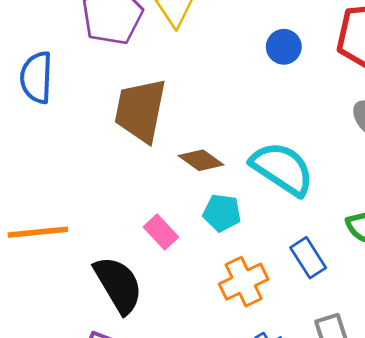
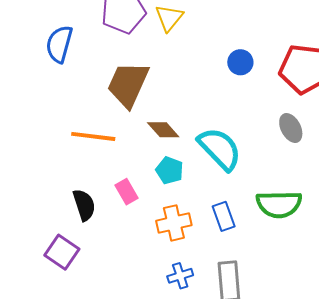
orange line: (38, 232) -> (93, 136), moved
pink rectangle: (161, 232) -> (126, 192), moved
black semicircle: (118, 285) -> (84, 205), size x0.7

